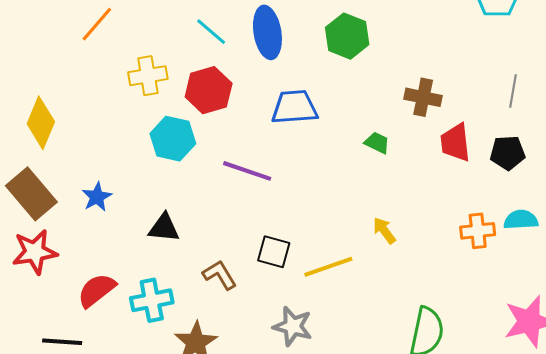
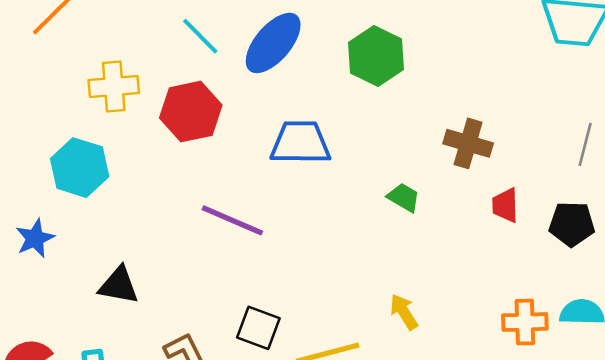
blue ellipse: (267, 32) -> (273, 43), turned 45
cyan hexagon: (173, 139) -> (80, 168), moved
red trapezoid: (455, 143) -> (505, 205), size x0.7

